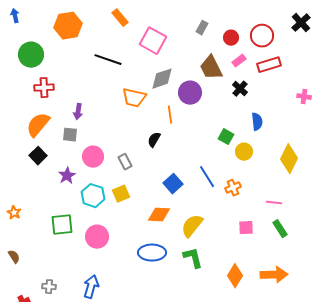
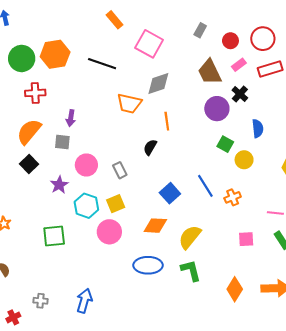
orange hexagon: (68, 26) -> (55, 54), moved
purple circle: (190, 93) -> (217, 109), moved
pink circle: (97, 237) -> (109, 232), moved

